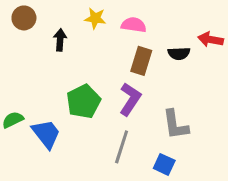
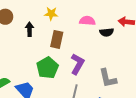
pink semicircle: (134, 25) -> (87, 21), moved
brown rectangle: (141, 61) -> (57, 39), moved

